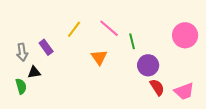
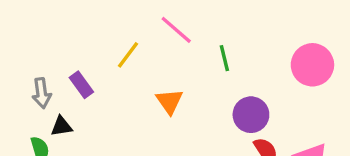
pink line: (109, 28) -> (176, 30), moved
green line: (132, 41) -> (224, 58), moved

